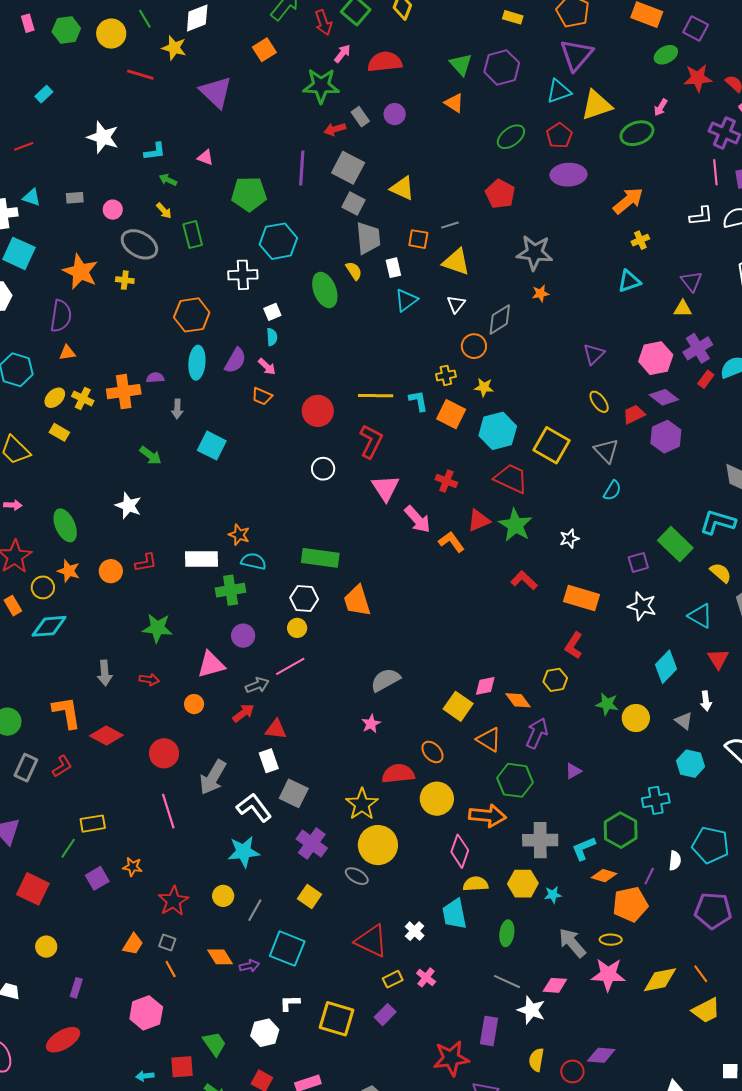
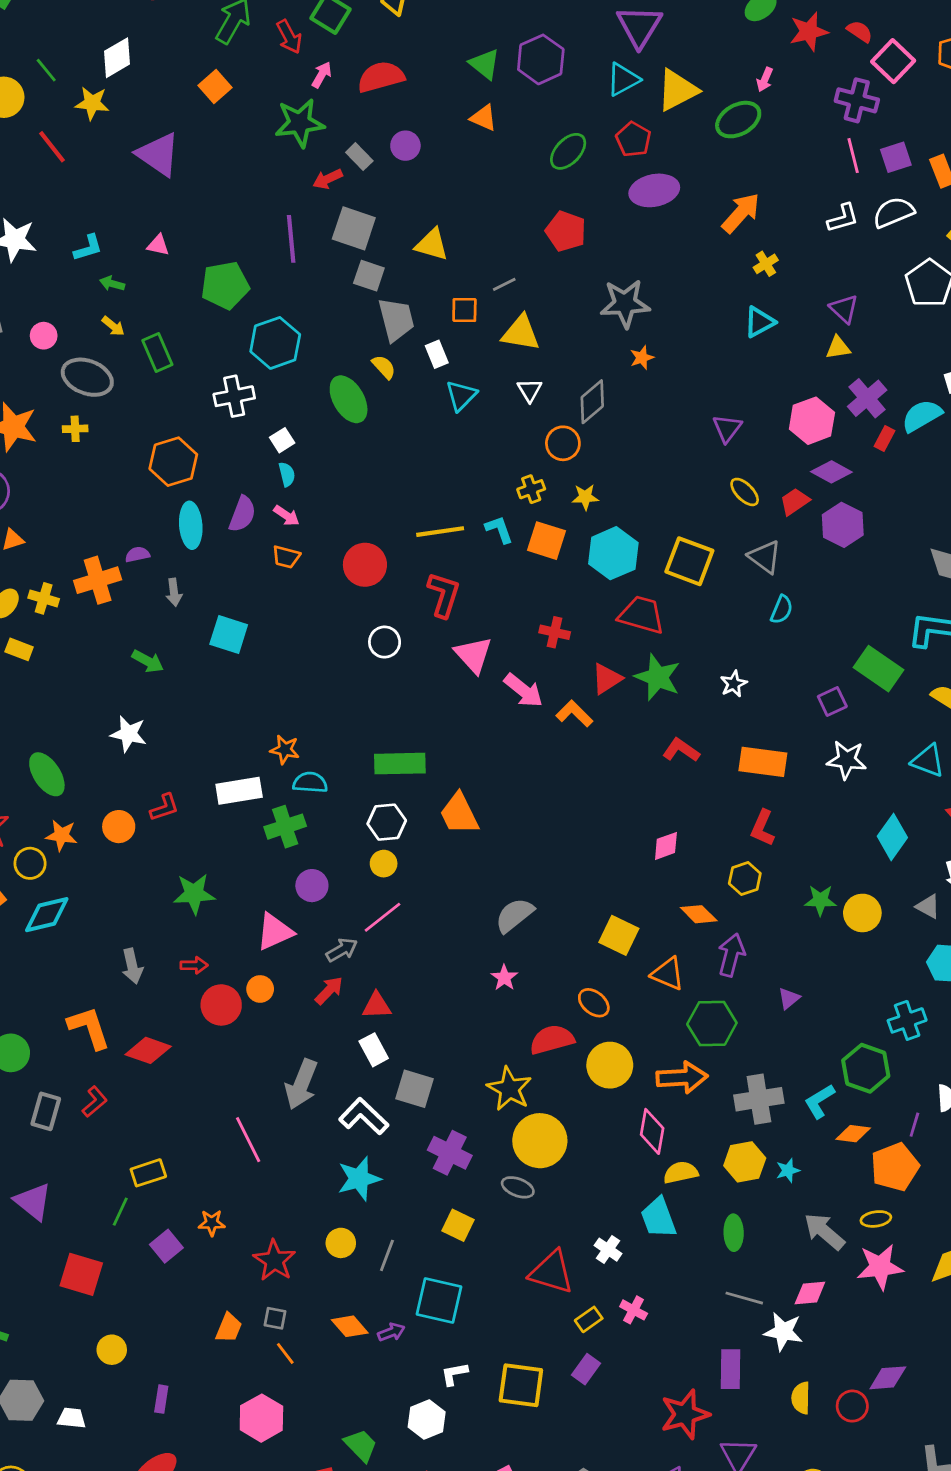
red line: (140, 75) -> (52, 147), turned 44
pink diamond: (485, 686) -> (666, 846), moved
red circle: (164, 753) -> (221, 1005), moved

